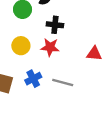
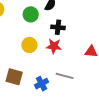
blue cross: (33, 79) -> (41, 84), moved

